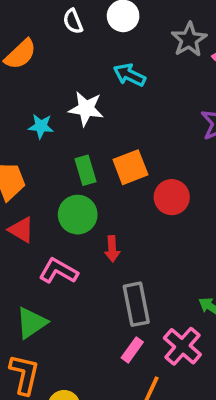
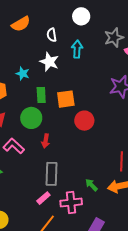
white semicircle: (73, 21) -> (52, 35), moved
cyan arrow: (129, 75) -> (77, 49), turned 54
cyan star: (41, 126) -> (23, 74), moved
pink cross: (182, 346) -> (71, 203), turned 30

